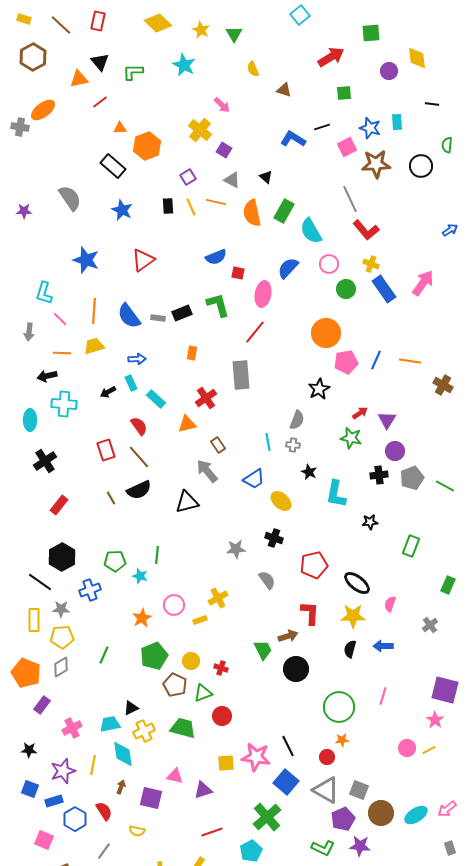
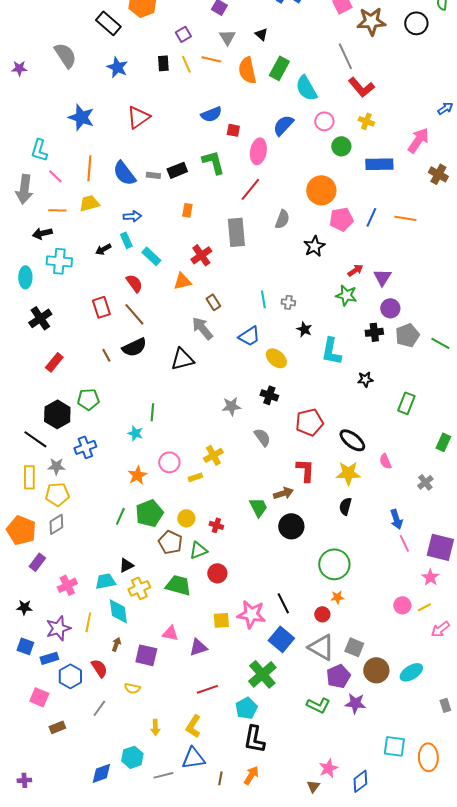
gray triangle: (232, 180) -> (227, 37), turned 30
blue arrow: (450, 230) -> (445, 108), moved
blue rectangle: (384, 289) -> (379, 164), moved, turned -56
gray arrow: (29, 332) -> (24, 189), size x1.6
brown cross: (443, 385) -> (438, 174), moved
gray semicircle: (297, 420) -> (282, 219), moved
green pentagon: (115, 561) -> (88, 399), moved
pink semicircle: (390, 604) -> (385, 461), turned -42
blue arrow: (383, 646) -> (396, 519), moved, turned -108
green line: (104, 655) -> (120, 516), moved
pink line: (383, 696) -> (404, 543), moved, turned -42
pink arrow: (447, 809) -> (440, 629), moved

